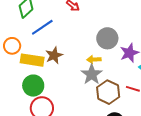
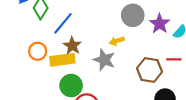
brown star: (54, 55) -> (72, 46), moved
yellow arrow: (94, 60) -> (117, 41), moved
gray star: (92, 74) -> (104, 60), moved

